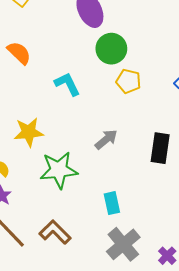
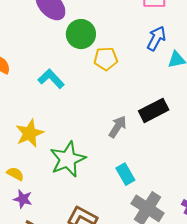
gray arrow: (106, 139) -> (118, 127), moved
black rectangle: (160, 148) -> (154, 110), turned 72

